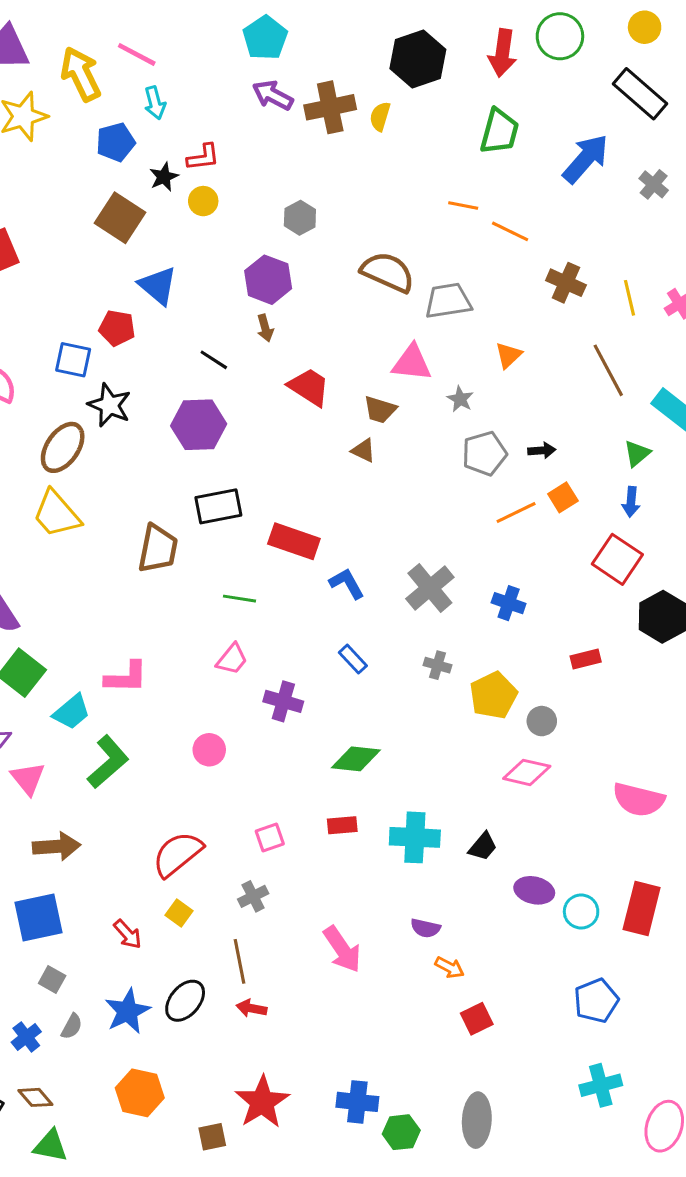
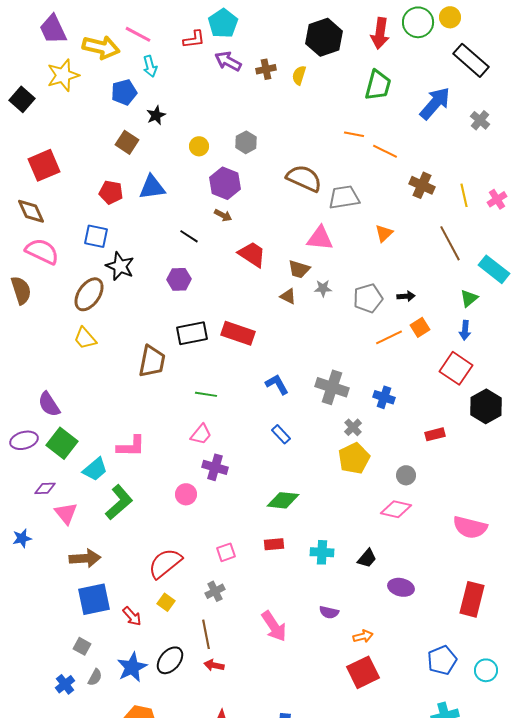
yellow circle: (645, 27) -> (450, 17), moved
yellow arrow: (81, 74) -> (101, 47), turned 129
brown cross: (330, 107) -> (266, 69), size x0.6
red L-shape: (203, 157) -> (194, 39), moved
yellow circle: (203, 201) -> (199, 146), moved
brown square: (120, 218) -> (127, 142), size x0.7
blue triangle: (158, 286) -> (152, 187), turned -48
red pentagon: (117, 328) -> (111, 192), moved
brown arrow: (265, 328) -> (223, 215), turned -48
gray star: (460, 399) -> (323, 288), moved, turned -30
purple hexagon: (199, 425) -> (179, 279), size x0.7
yellow trapezoid: (57, 514) -> (85, 338), size x0.7
red rectangle: (294, 541) -> (238, 333), moved
gray cross: (430, 588) -> (332, 387), turned -32
gray cross: (437, 665) -> (353, 427), moved, turned 30
yellow pentagon: (493, 695) -> (354, 458), moved
purple cross: (283, 701) -> (215, 467), moved
cyan cross: (415, 837) -> (322, 552), size x0.7
cyan circle: (581, 911) -> (486, 670), moved
blue square: (38, 918) -> (94, 599), moved
orange arrow: (450, 967) -> (363, 636), moved, turned -42
red square: (477, 1019) -> (363, 672), size x1.5

